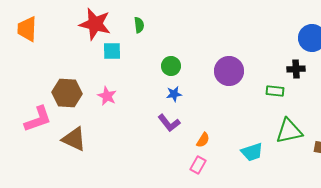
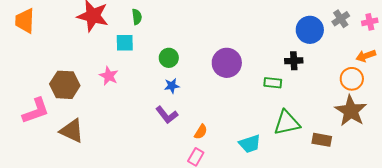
cyan square: (112, 51) -> (125, 43), moved
pink star: (107, 96) -> (109, 76), moved

